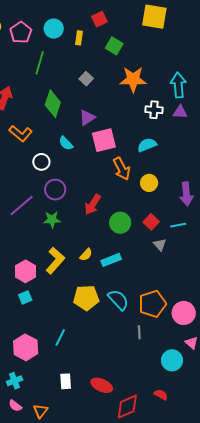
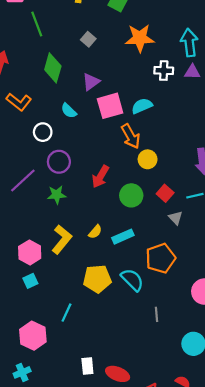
green line: (40, 63) -> (37, 24), turned -35
cyan semicircle: (147, 145) -> (142, 106), moved
yellow circle: (149, 183) -> (148, 159), moved
orange pentagon: (152, 304) -> (161, 258), moved
cyan line: (60, 337) -> (66, 313), moved
white rectangle: (66, 381) -> (87, 366), moved

